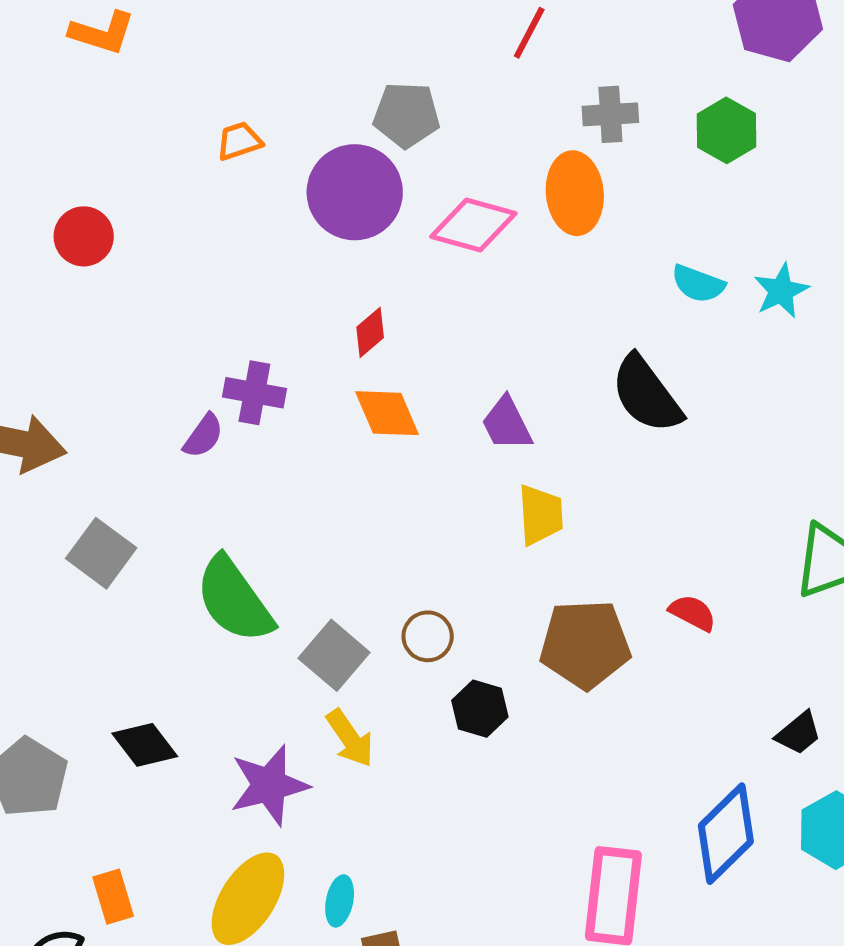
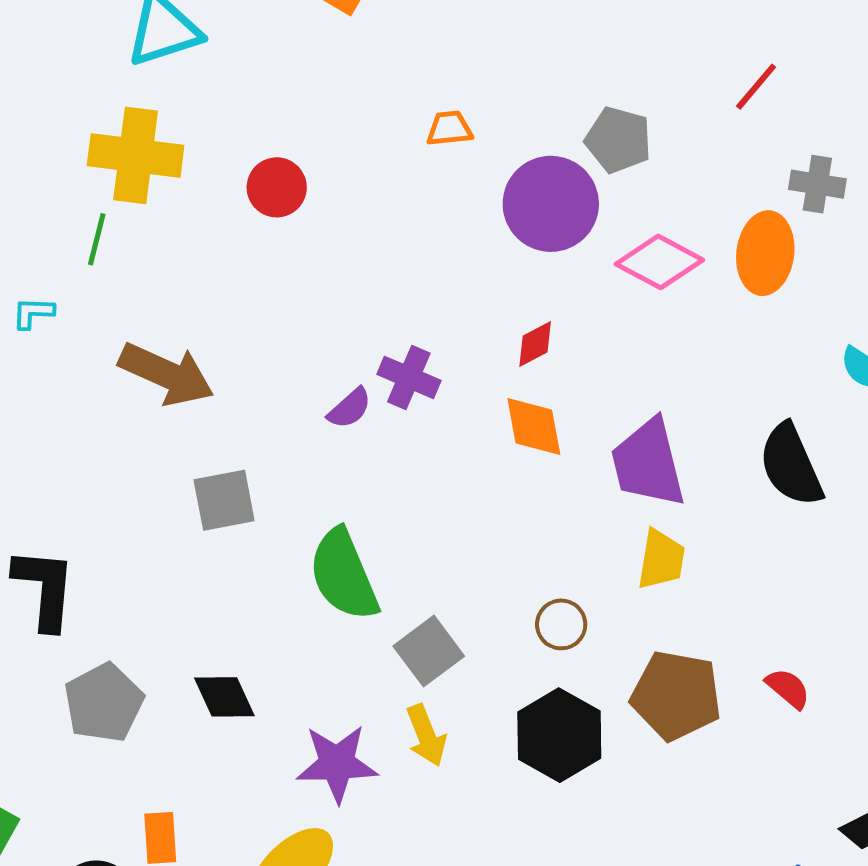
purple trapezoid: (507, 424) -> (648, 463), size x1.6
gray square: (101, 553) -> (224, 500), turned 30
brown circle: (428, 636) -> (561, 624), moved
black hexagon: (480, 709) -> (559, 735), size x1.6

